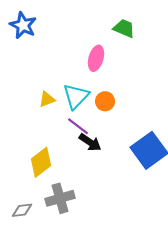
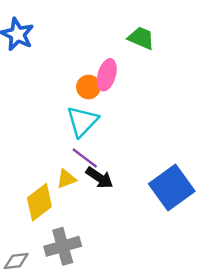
yellow triangle: (47, 99) -> (66, 179), moved
orange circle: (105, 101) -> (88, 87), moved

